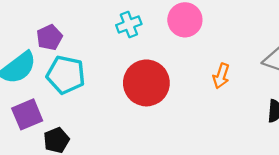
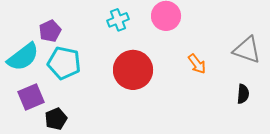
orange arrow: (221, 76) -> (197, 64), turned -55

